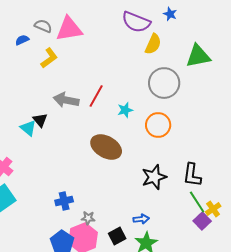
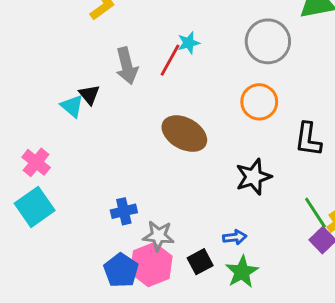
gray arrow: (66, 100) -> (127, 66), turned -115
cyan star: (125, 110) -> (189, 43), moved
black L-shape: (192, 175) -> (308, 139), moved
gray star: (88, 218) -> (158, 236), size x1.5

